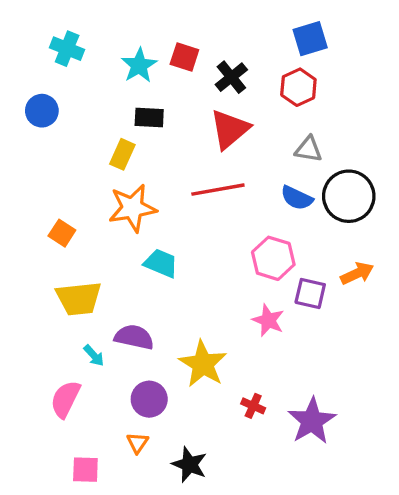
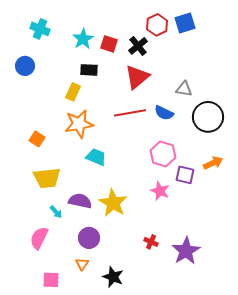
red square: (184, 57) -> (109, 44), moved
red hexagon: (298, 87) -> (157, 25), moved
blue semicircle: (297, 198) -> (164, 113), moved
yellow star: (203, 364) -> (113, 203), moved

